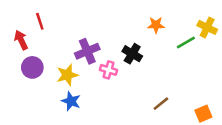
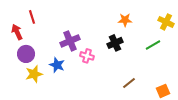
green line: (186, 42) -> (153, 45), moved
black cross: (132, 54) -> (115, 43), moved, turned 35
yellow star: (67, 75) -> (34, 74), moved
blue star: (71, 101) -> (57, 65), moved

